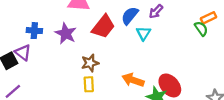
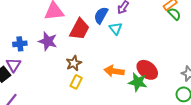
green semicircle: (201, 29) -> (174, 14), moved
purple triangle: (23, 52) -> (13, 65), turned 35
yellow rectangle: (89, 84) -> (76, 82), turned 40

